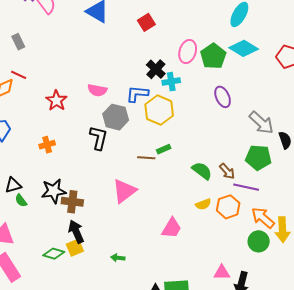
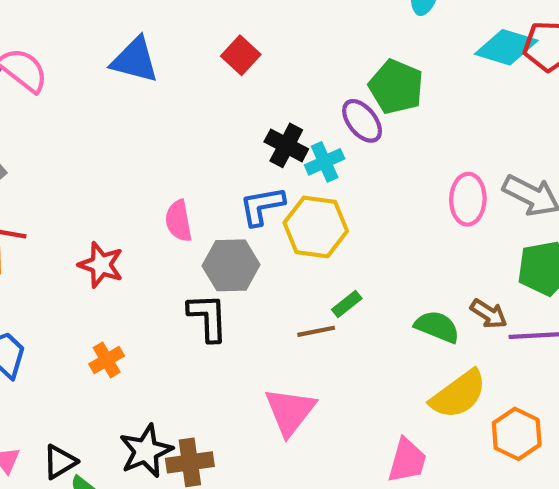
cyan diamond: (244, 48) -> (506, 47), moved
pink ellipse: (188, 52) -> (468, 199), moved
pink semicircle: (97, 90) -> (179, 221), turned 84
purple ellipse: (223, 97) -> (362, 121), moved
yellow semicircle: (203, 204) -> (458, 394), size x1.8
orange hexagon: (228, 207) -> (517, 434), moved

